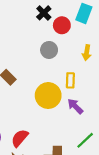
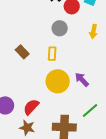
yellow rectangle: (70, 80) -> (52, 54), moved
yellow circle: (48, 96) -> (58, 81), moved

